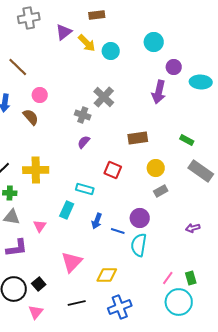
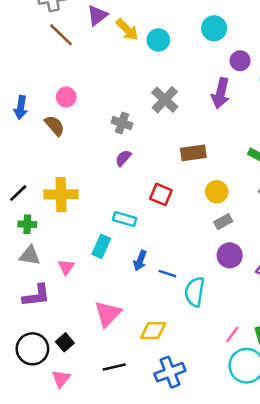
brown line: (18, 67) -> (61, 35), moved
gray cross: (104, 97) -> (165, 100), moved
purple circle: (140, 218) -> (230, 255), moved

